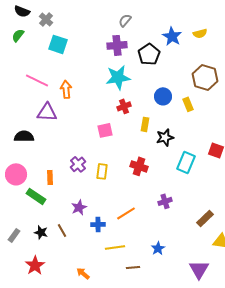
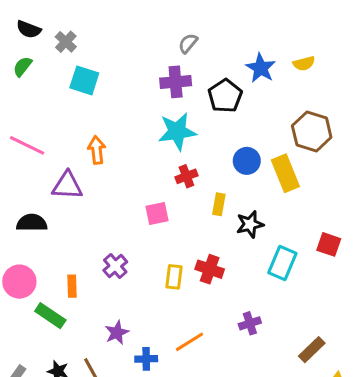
pink line: (37, 80) -> (27, 145), moved
yellow rectangle: (188, 104) -> (285, 173), size x1.6
yellow rectangle: (102, 171) -> (174, 277), moved

